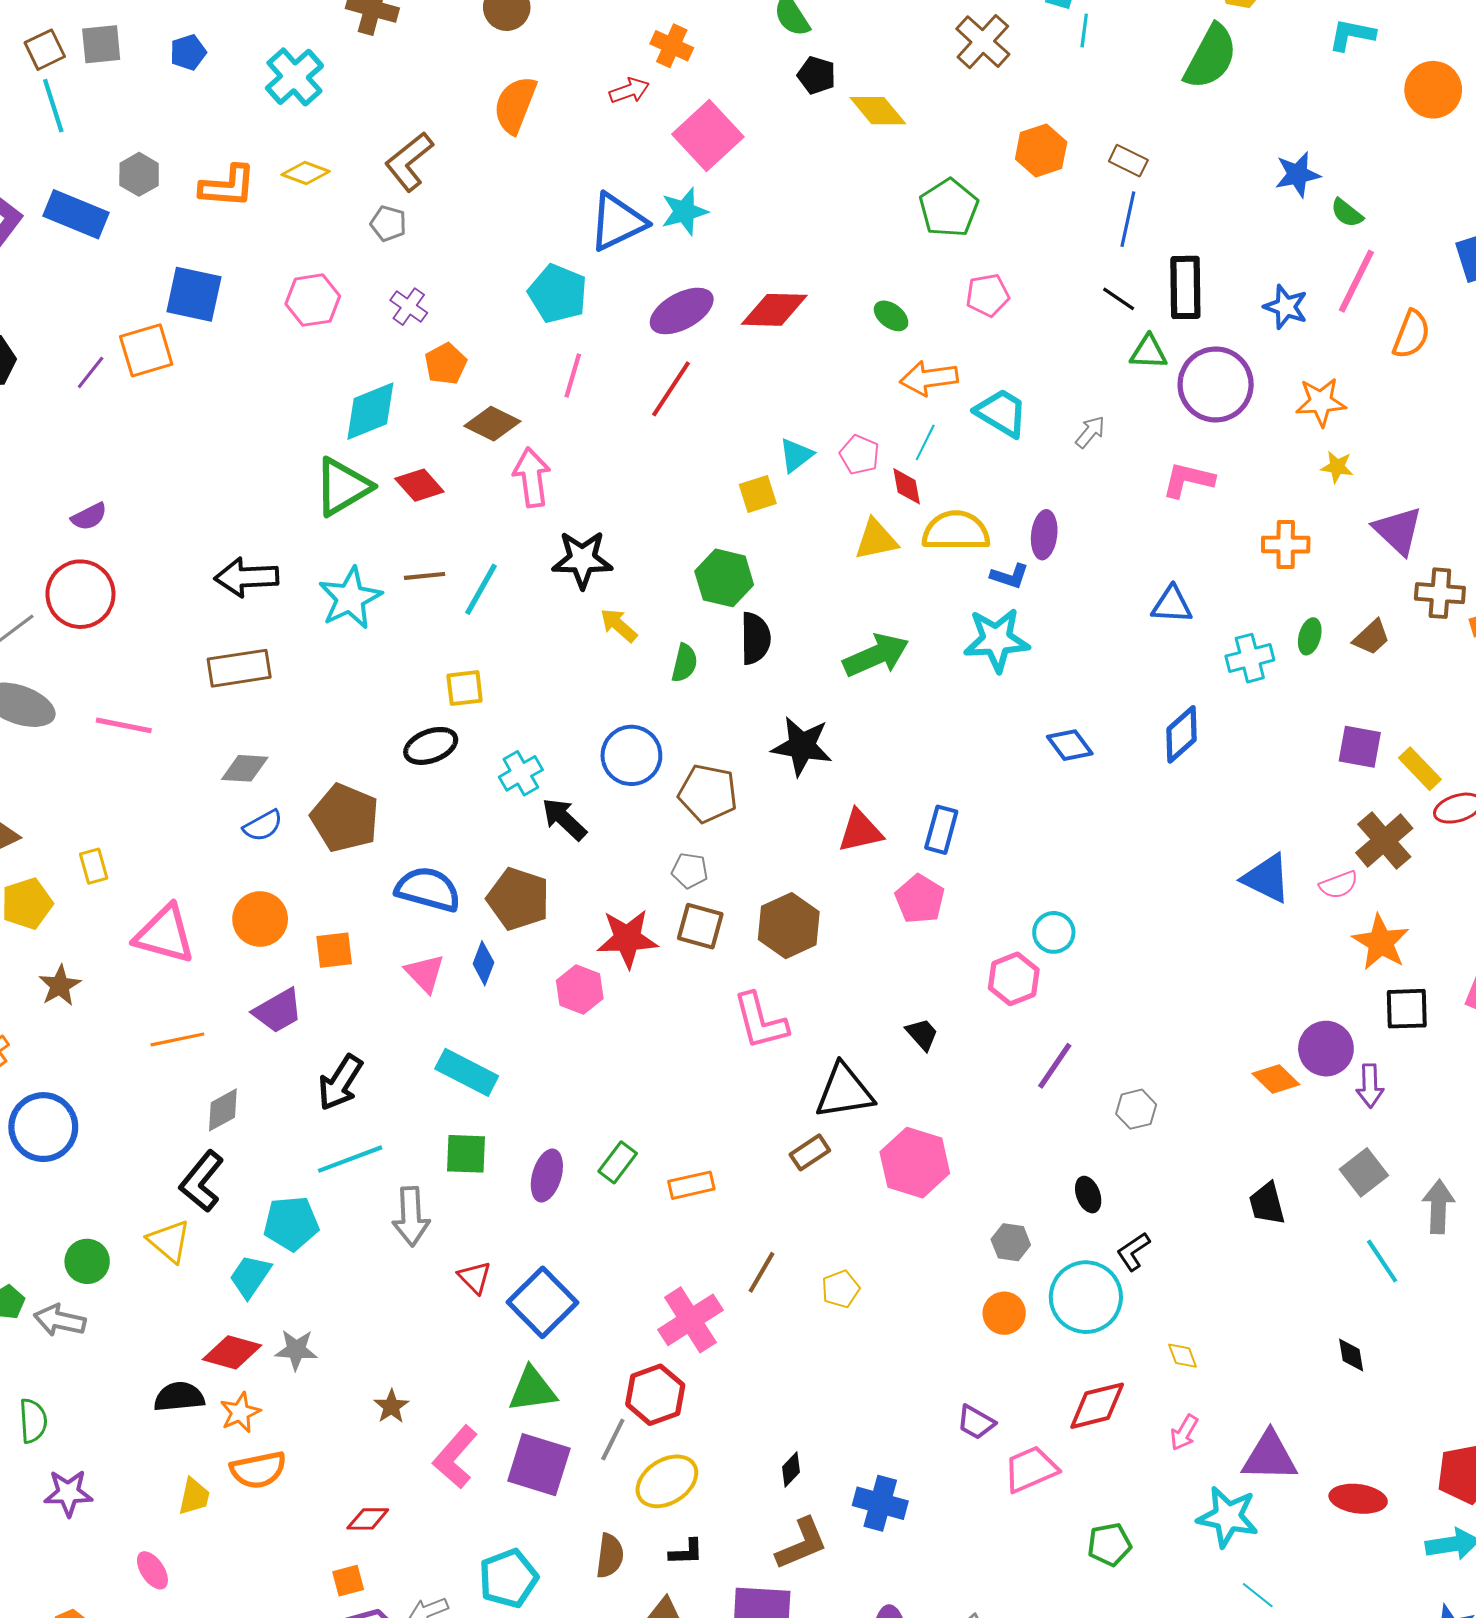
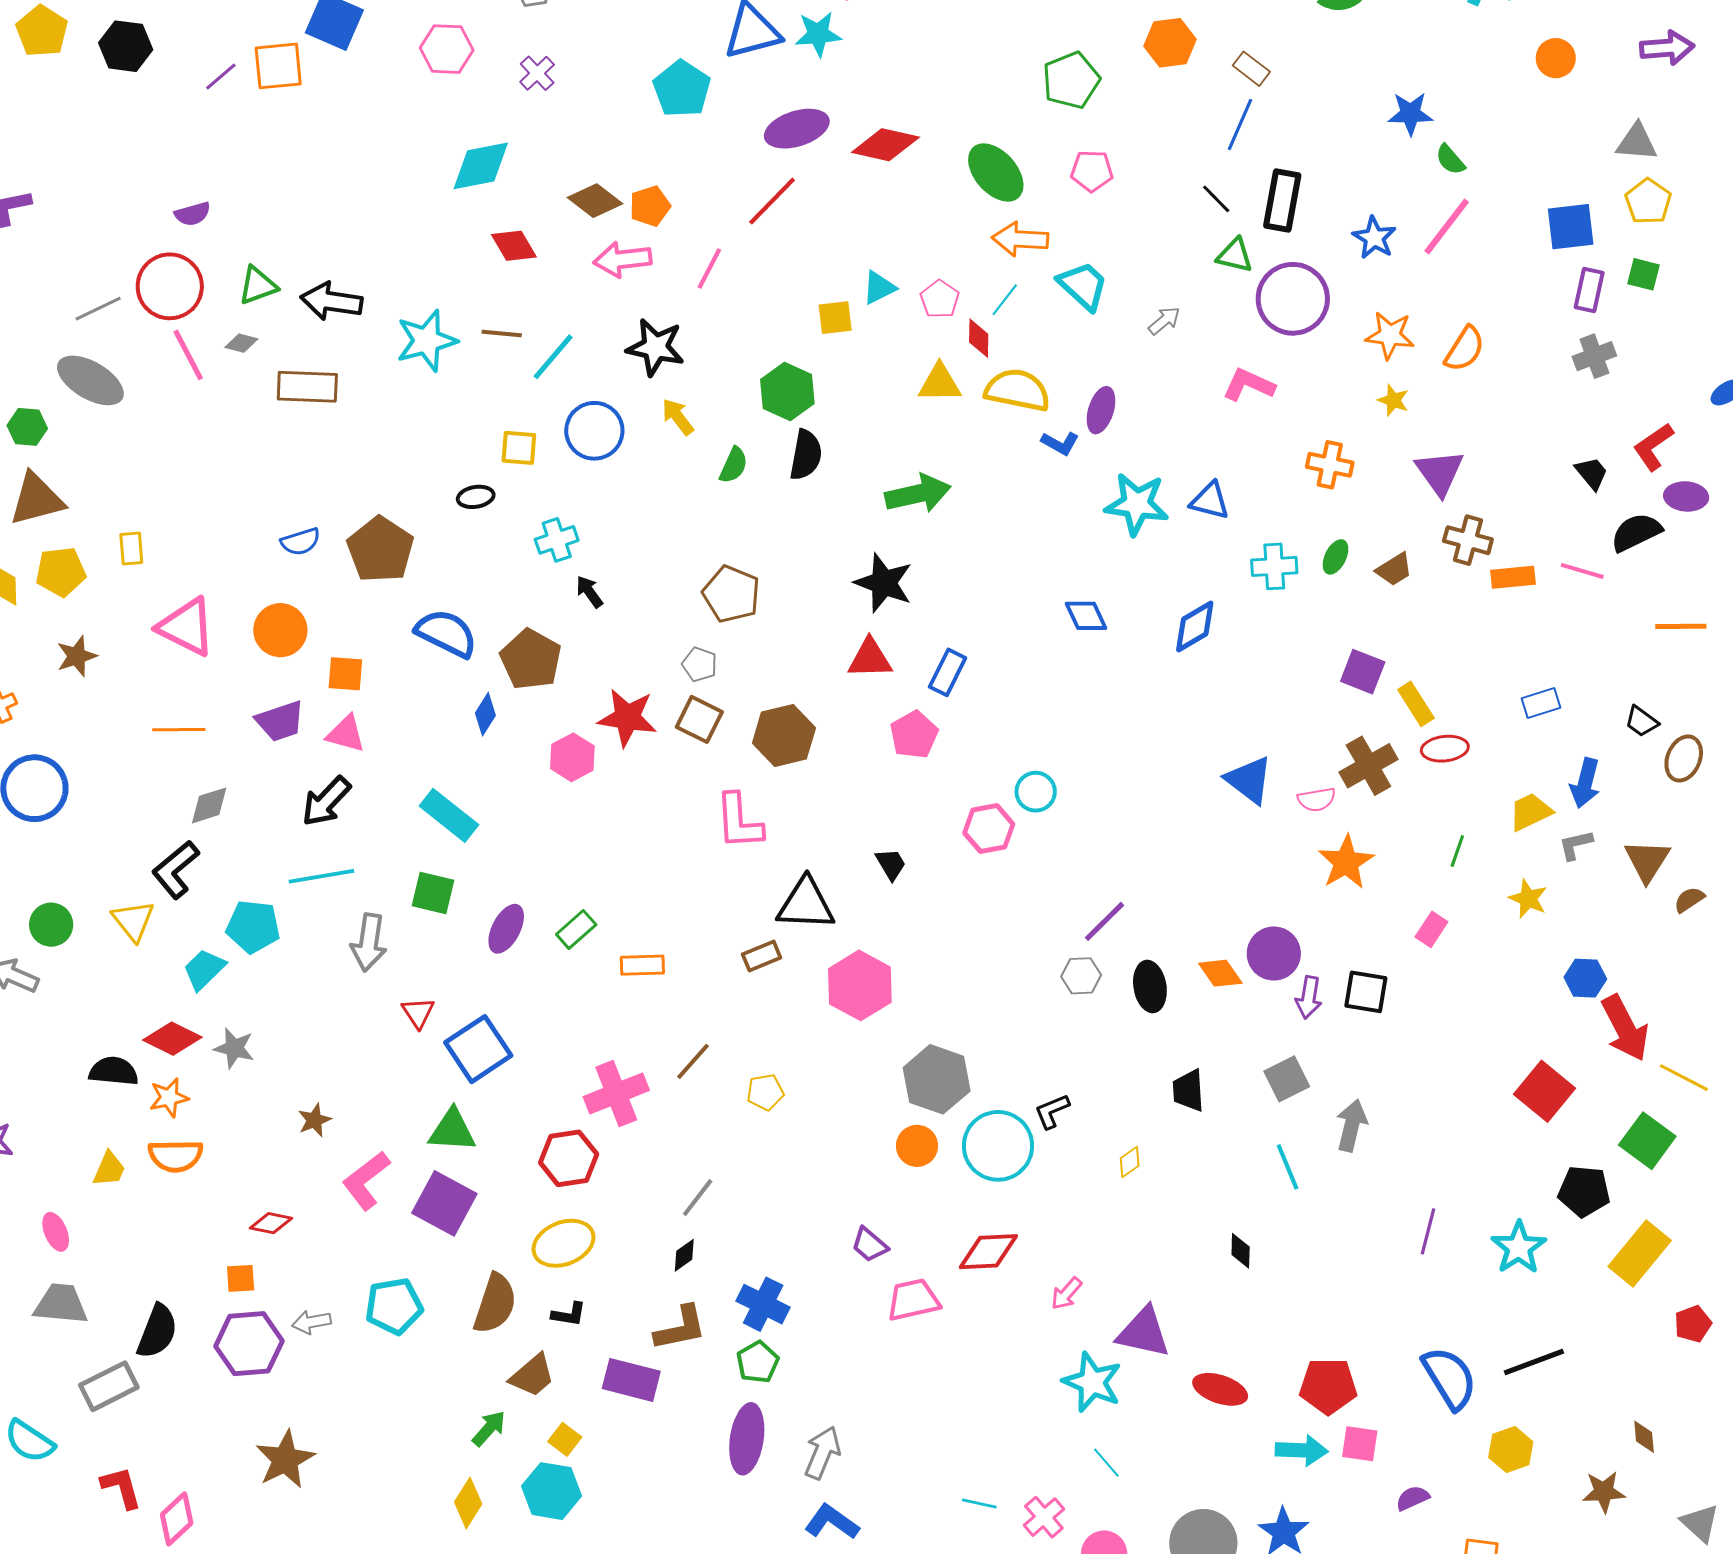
orange circle: (1433, 90) -> (1556, 58), size x0.7
green ellipse: (891, 316) -> (996, 172), size x1.8
orange semicircle: (1411, 334) -> (1465, 349), moved
orange pentagon: (446, 364) -> (650, 206), moved
pink line: (573, 375) -> (709, 269), moved
pink arrow: (532, 477) -> (623, 259), turned -100
green triangle: (343, 487) -> (258, 286), moved, size x0.7
cyan star: (996, 640) -> (1137, 504), moved
pink line: (124, 725) -> (188, 355), moved, turned 40
black ellipse: (431, 746) -> (476, 497), size x0.7
black star: (802, 746) -> (884, 583), moved
blue circle: (631, 755) -> (594, 431), moved
gray diamond: (245, 768) -> (241, 343), moved, size x0.7
black arrow: (564, 819) -> (589, 592), size x0.7
pink triangle: (425, 973) -> (346, 734), moved, turned -42
black square: (1407, 1009) -> (1366, 992), moved
purple line: (1055, 1066) -> (1105, 921), moved
black ellipse: (1088, 1195) -> (1150, 987), moved, size x1.4
gray hexagon: (1011, 1242) -> (937, 1079), size x1.8
yellow diamond: (1182, 1356) -> (1130, 1162), moved, turned 64
gray line: (613, 1439) -> (698, 1198), moved
green pentagon: (1109, 1544) -> (758, 1362), moved, turned -30
brown semicircle: (610, 1556) -> (495, 1304), size x1.4

